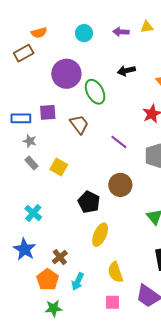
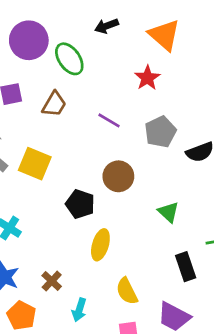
brown trapezoid: (79, 124) -> (54, 104), turned 75
yellow square: (59, 167) -> (35, 164), size x1.4
orange pentagon: (48, 280) -> (21, 315), moved

